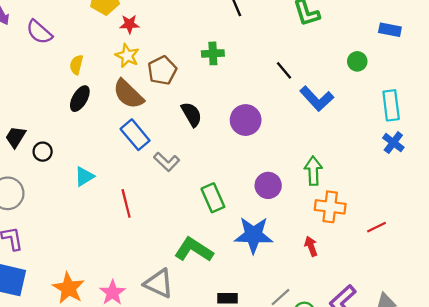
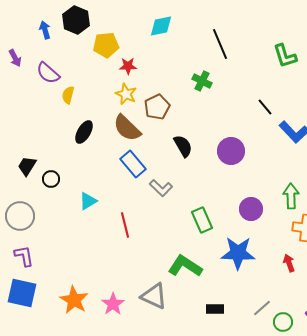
green cross: (213, 53) -> (202, 81), moved, turned 30
yellow semicircle: (76, 65) -> (68, 95), moved

